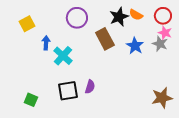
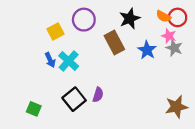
orange semicircle: (136, 15) -> (163, 16), moved
yellow square: (27, 24) -> (56, 32), moved
pink star: (165, 33) -> (169, 36), moved
blue arrow: (46, 43) -> (50, 60), moved, turned 152
black square: (68, 91) -> (74, 99), turned -30

